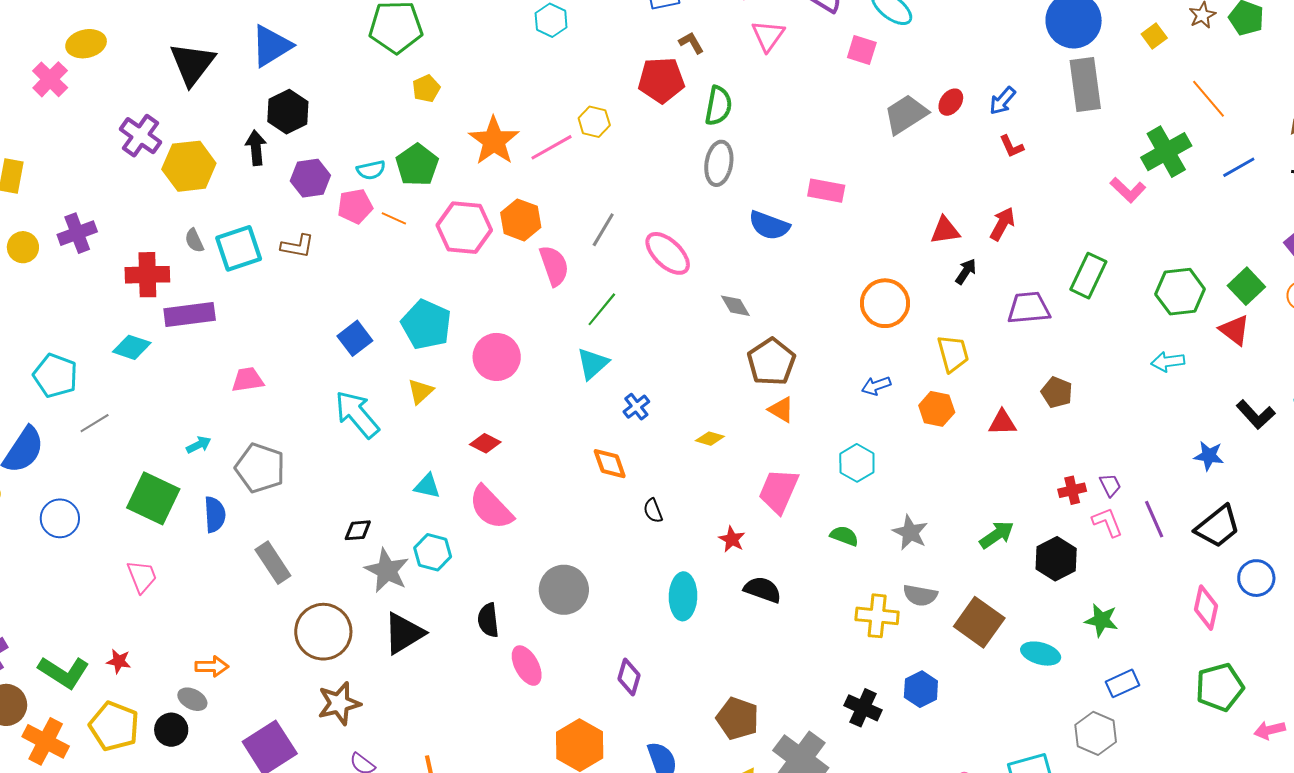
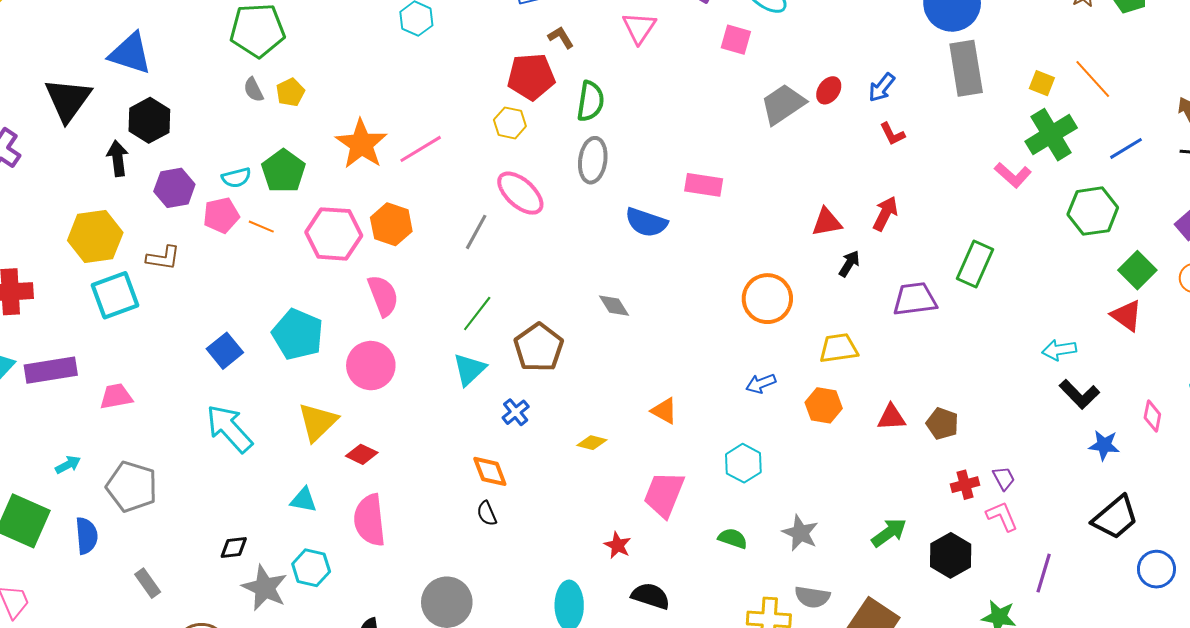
yellow square: (1154, 36) -> (1042, 83), moved, turned -30
blue triangle: (271, 46) -> (130, 53), turned 51
black triangle: (192, 64) -> (68, 100), moved
yellow hexagon: (594, 122) -> (510, 123), moved
yellow hexagon: (189, 166) -> (95, 236), moved
gray semicircle: (194, 241) -> (253, 90), moved
cyan square: (239, 248) -> (115, 295), moved
pink ellipse: (668, 253) -> (520, 193), moved
pink semicircle: (554, 266) -> (383, 296), moved
green hexagon: (1180, 292) -> (1093, 211), moved
purple rectangle: (190, 315) -> (51, 370), moved
yellow trapezoid: (953, 354) -> (839, 348), turned -81
brown pentagon: (771, 362) -> (539, 348), moved
yellow triangle: (421, 391) -> (318, 422), moved, size x1.5
brown pentagon: (1057, 392) -> (942, 424), moved
black L-shape: (1256, 415) -> (1079, 394), moved
pink semicircle: (491, 508) -> (370, 520), turned 39
black semicircle: (653, 511) -> (487, 513), moved
purple line: (1154, 519) -> (1044, 573), moved, turned 42
gray rectangle: (273, 563) -> (148, 583), size x0.7
pink diamond: (1206, 608) -> (1152, 416), moved, size x0.7

